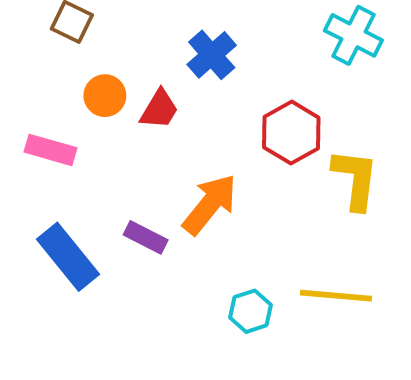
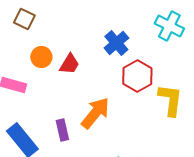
blue cross: (212, 55) -> (116, 43), moved
purple rectangle: (146, 237) -> (62, 130), turned 50

